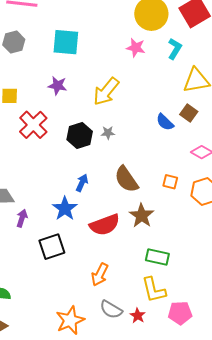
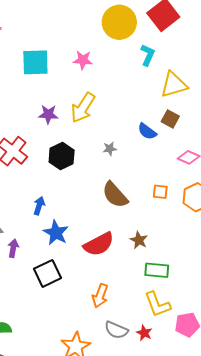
pink star: (136, 48) -> (83, 60), moved
purple star: (57, 86) -> (48, 114), moved
gray star: (108, 133) -> (110, 149), moved
blue arrow: (82, 183) -> (39, 206), moved
brown star: (142, 216) -> (139, 240), moved, size x0.7

